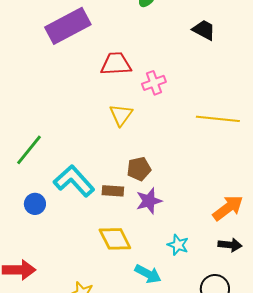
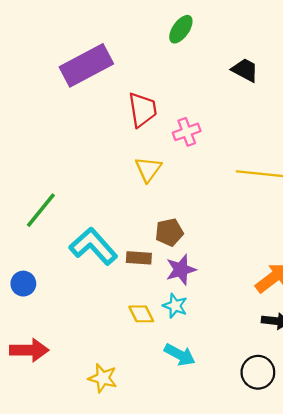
red trapezoid: (116, 64) -> (142, 110), turned 84
blue circle: (35, 204) -> (23, 284), moved
yellow diamond: (115, 239) -> (141, 314), size x0.7
cyan star: (178, 245) -> (175, 306), moved

